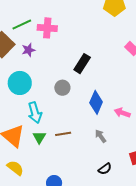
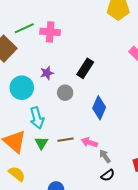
purple star: (28, 50) -> (47, 73), moved
pink arrow: (122, 113) -> (89, 142), moved
gray arrow: (101, 136) -> (105, 156), moved

